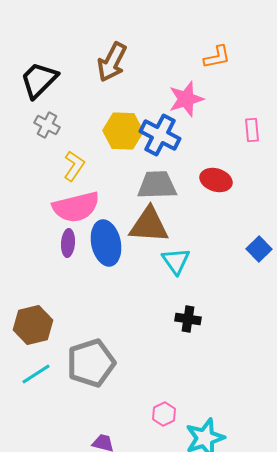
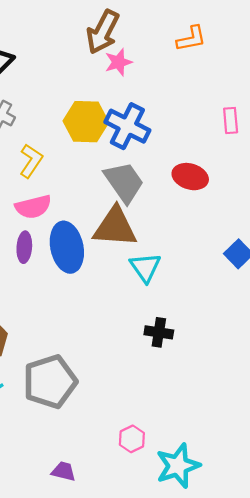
brown arrow: (112, 62) -> (103, 32), moved
pink star: (186, 99) -> (118, 62), moved, size x0.7
gray trapezoid: (157, 185) -> (124, 182), turned 57
pink semicircle: (76, 207) -> (33, 207), size x0.7

